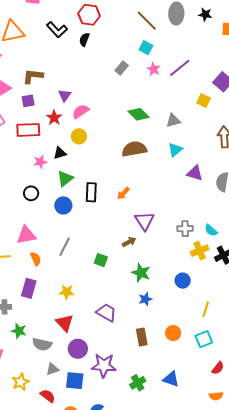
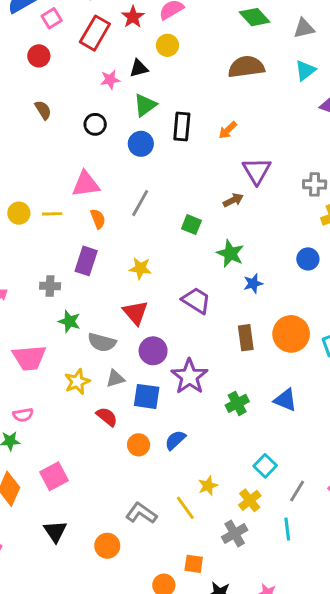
red rectangle: (28, 130) -> (95, 33), turned -60
green star: (141, 273) -> (230, 253), moved
orange circle: (173, 333) -> (291, 334), size x1.6
purple star: (104, 366) -> (189, 376), turned 30
yellow star: (21, 382) -> (77, 382), moved

